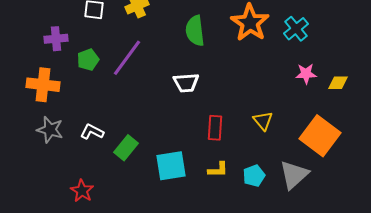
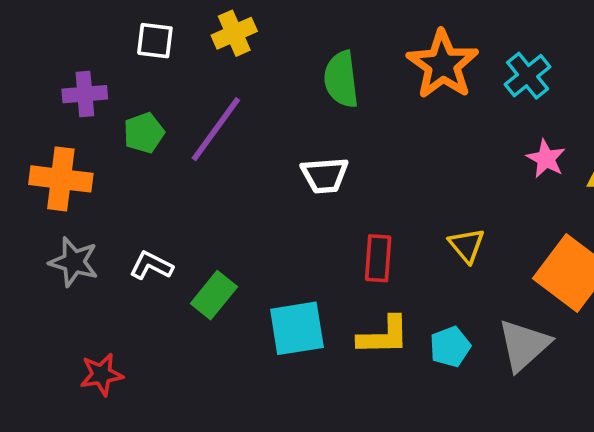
pink star: (306, 74) -> (546, 159), turned 30
yellow L-shape: (218, 170) -> (384, 336), size x1.4
red star: (82, 191) -> (101, 374), moved, turned 30

